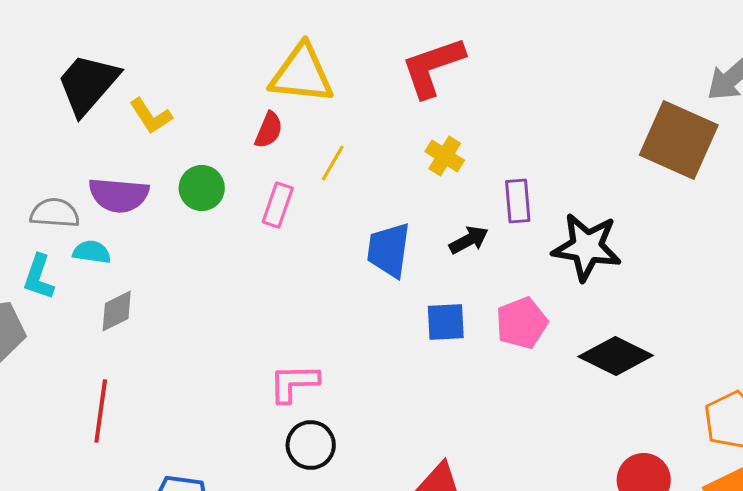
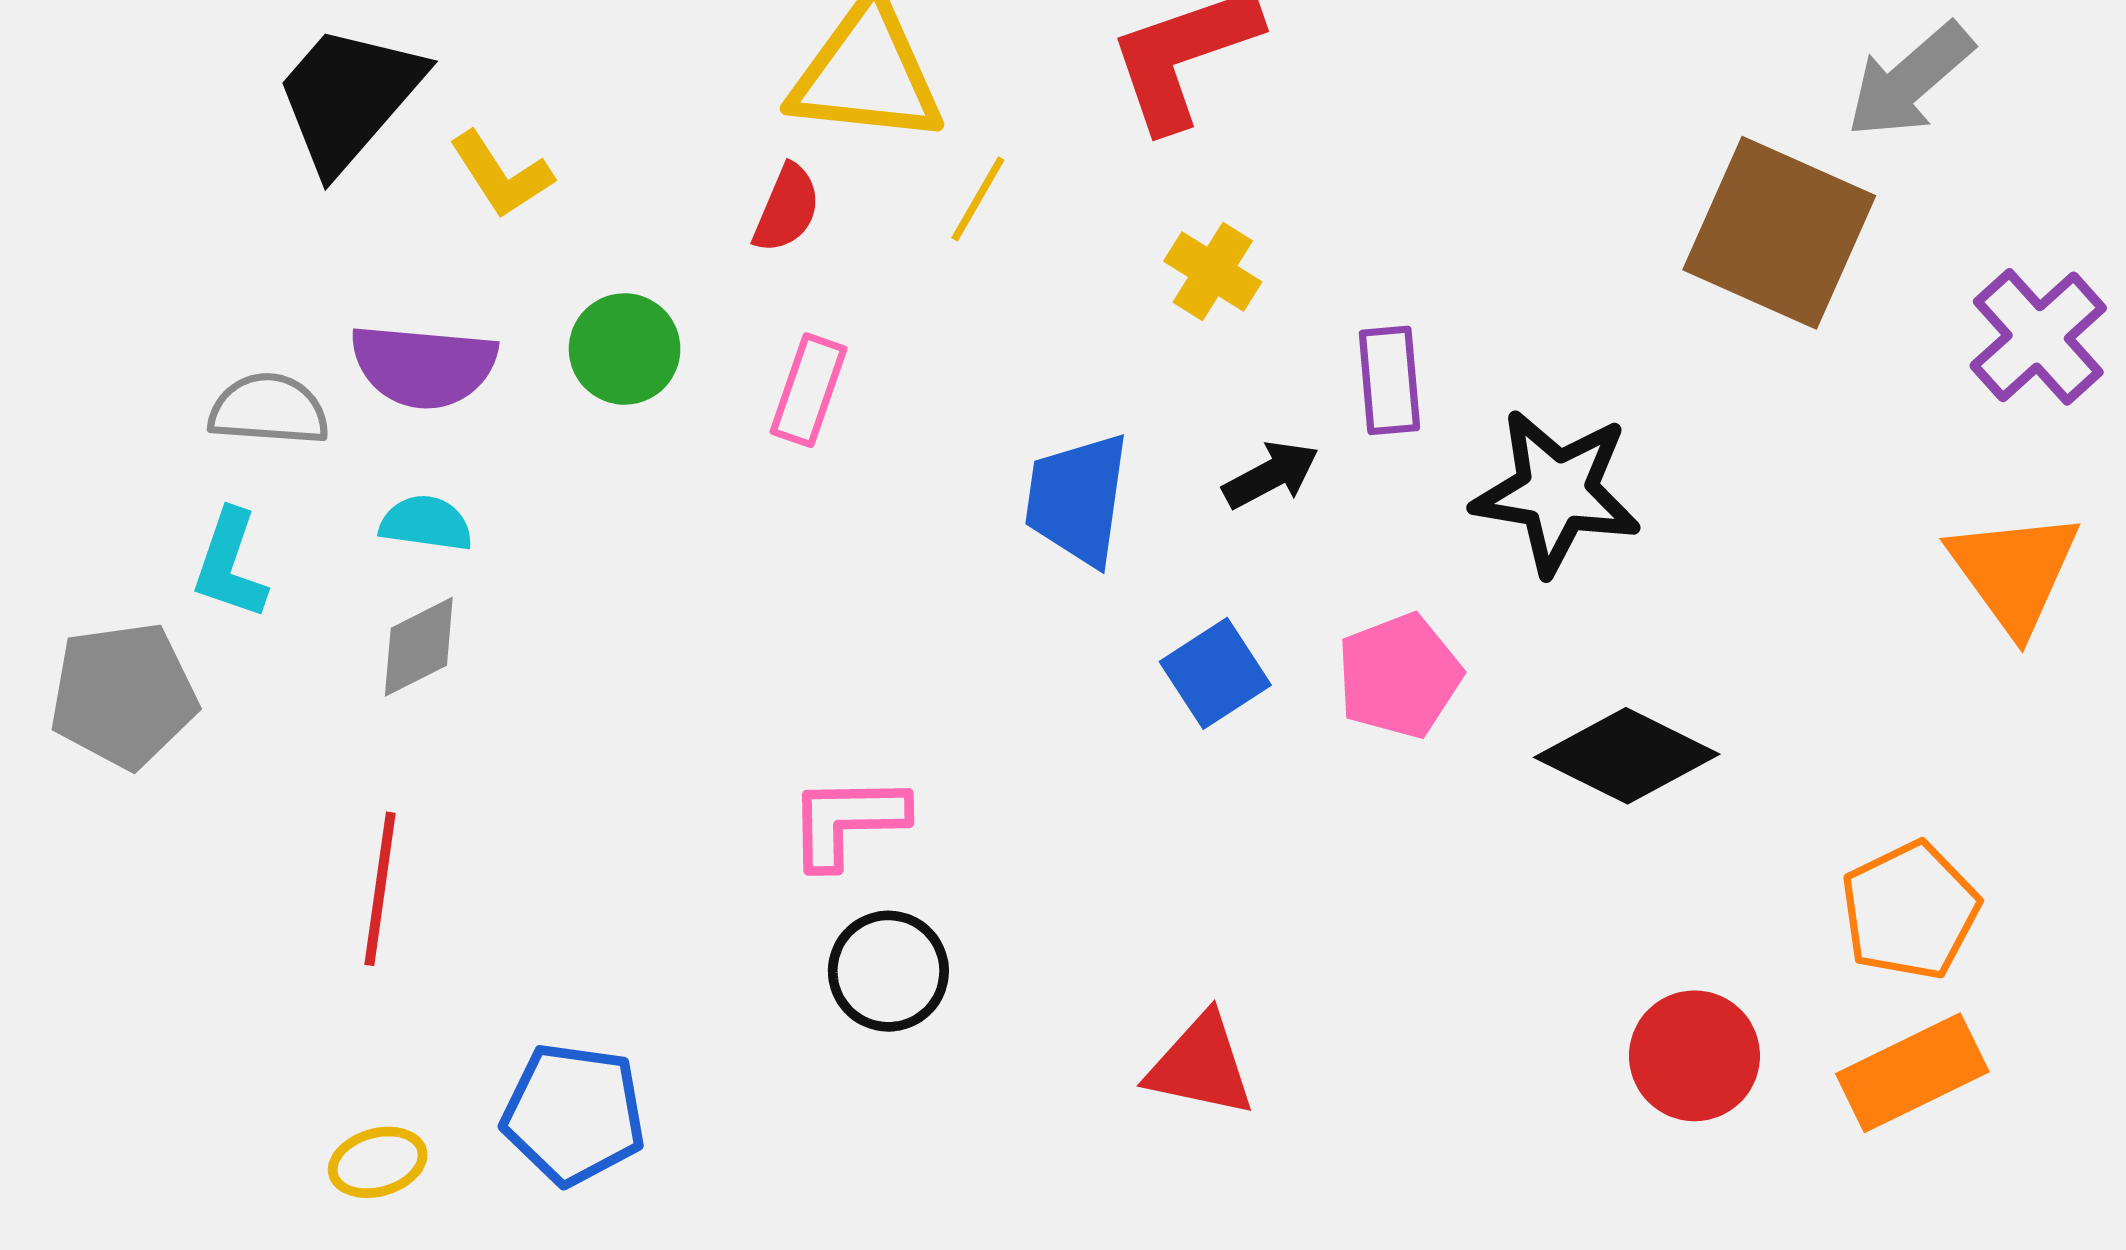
yellow line: (333, 163) -> (978, 199), moved
cyan semicircle: (92, 252) -> (426, 523), moved
blue square: (446, 322) -> (1215, 673), turned -30

